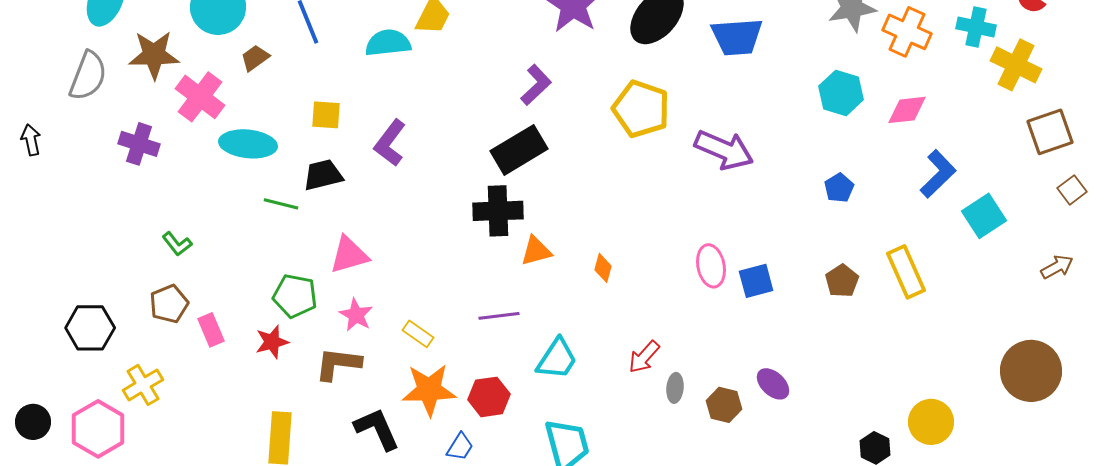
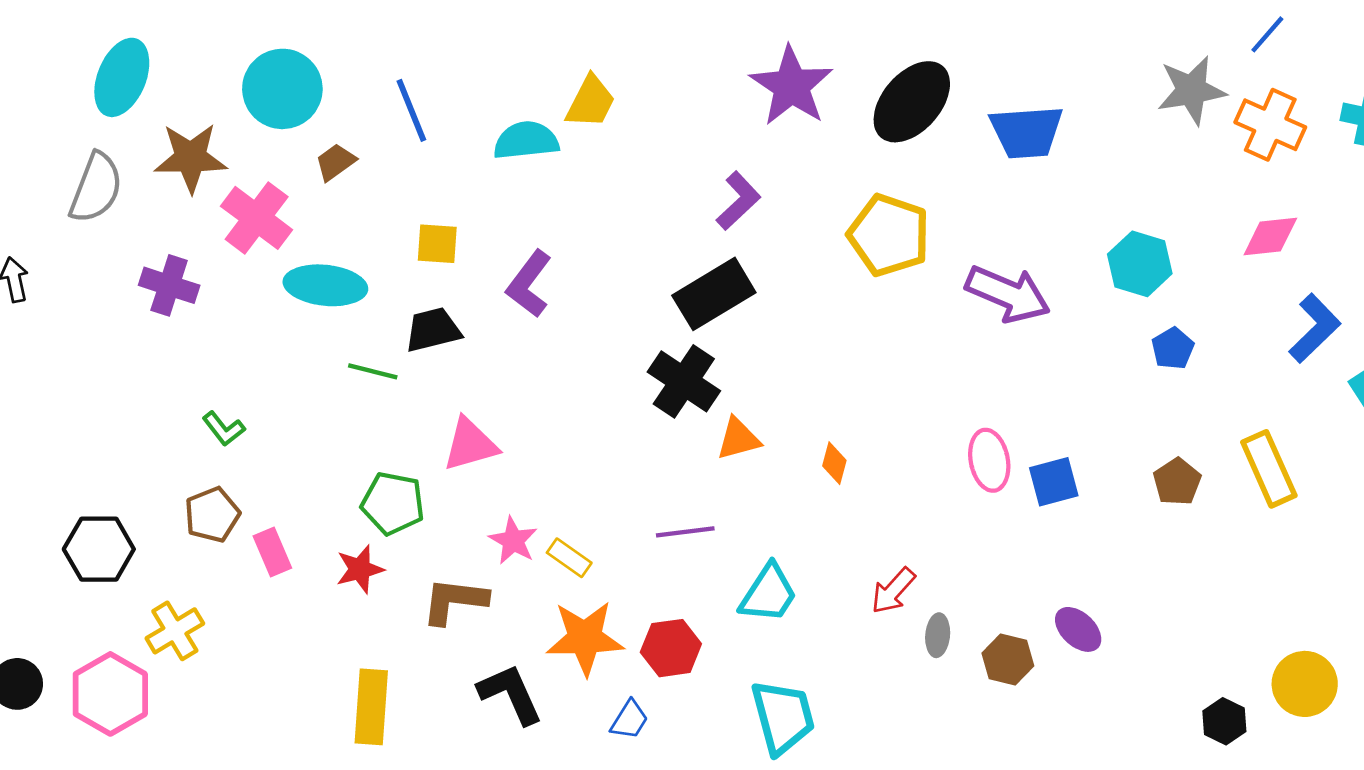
cyan hexagon: (841, 93) -> (1140, 264), moved
black cross: (498, 211) -> (684, 381), turned 36
pink star: (356, 315) -> (513, 541), moved

